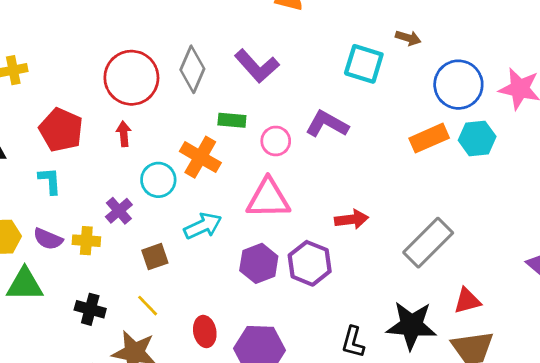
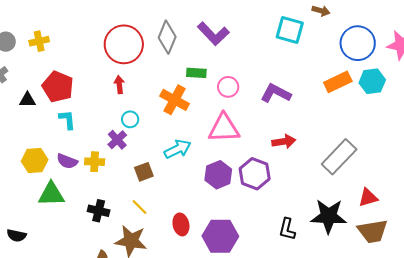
purple L-shape: (327, 124) -> (276, 93), moved
red pentagon: (61, 130) -> (58, 87), moved
cyan circle: (158, 180) -> (130, 119), moved, size x0.7

